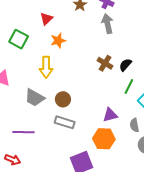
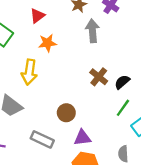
gray arrow: (107, 24) -> (92, 31), moved
brown circle: (63, 99) -> (66, 113), moved
purple triangle: (110, 115) -> (82, 138), moved

